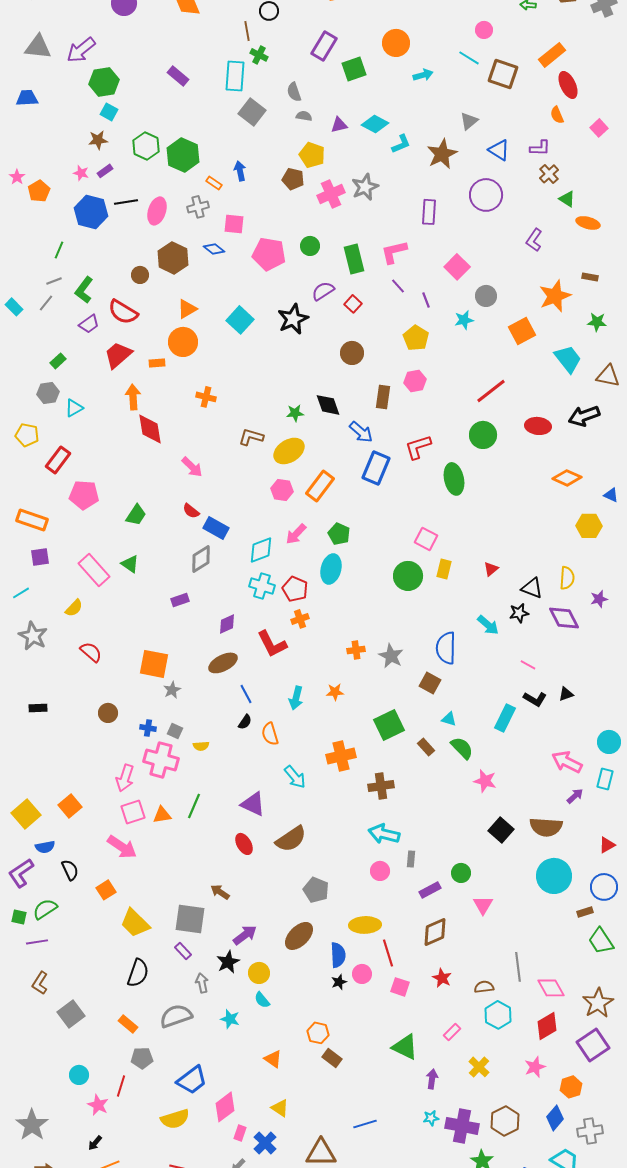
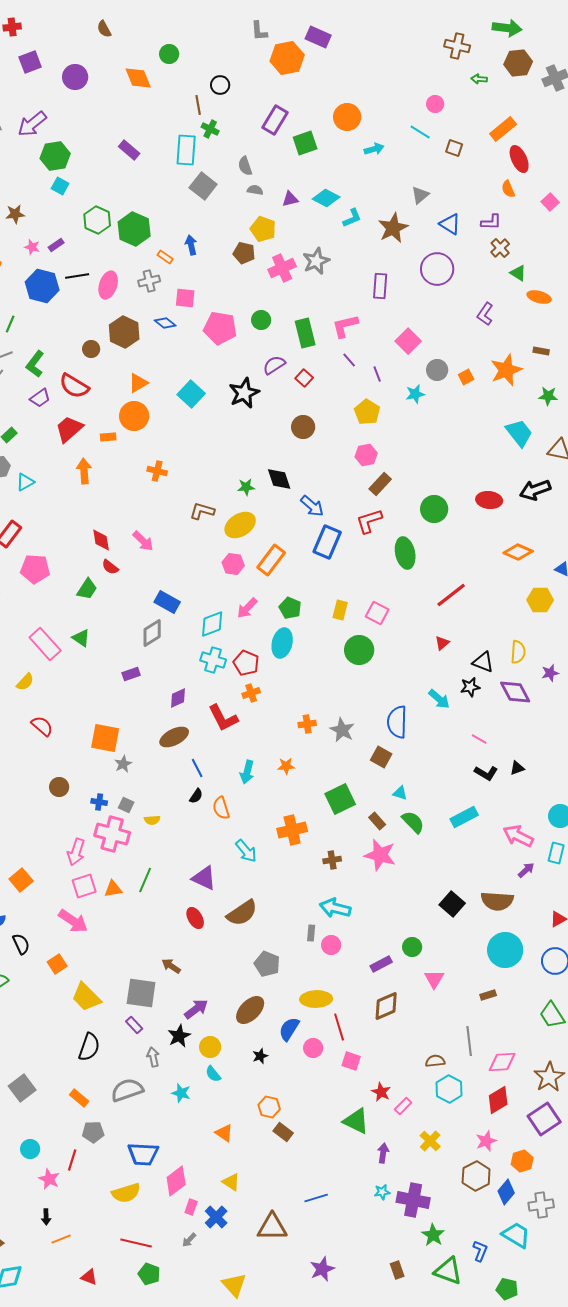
brown square: (503, 74) -> (454, 148), size x0.6
brown star: (98, 140) -> (15, 214), moved
orange square: (522, 331) -> (466, 377), moved, size x0.6
red line: (491, 391) -> (451, 595), moved
brown rectangle: (383, 397) -> (380, 484), moved, turned 35
red diamond: (150, 429) -> (101, 540), moved, size x0.7
red semicircle: (191, 511) -> (110, 567), moved
yellow rectangle: (444, 569) -> (340, 610), moved
cyan rectangle: (505, 718) -> (464, 817), moved, turned 36
pink star: (485, 781) -> (380, 855), moved, size x1.4
brown cross: (381, 786) -> (332, 860), size x0.7
gray rectangle: (411, 859) -> (311, 933), moved
brown rectangle: (585, 912) -> (488, 995), moved
blue semicircle: (338, 955) -> (289, 1029), turned -145
red star: (442, 978) -> (381, 1092), moved
black star: (339, 982) -> (260, 1056), moved
pink diamond: (551, 988) -> (502, 1062), turned -64
blue trapezoid: (192, 1080) -> (143, 1154), turned 40
brown hexagon: (505, 1121) -> (476, 1176), moved
black arrow: (95, 1143) -> (46, 1217), turned -42

